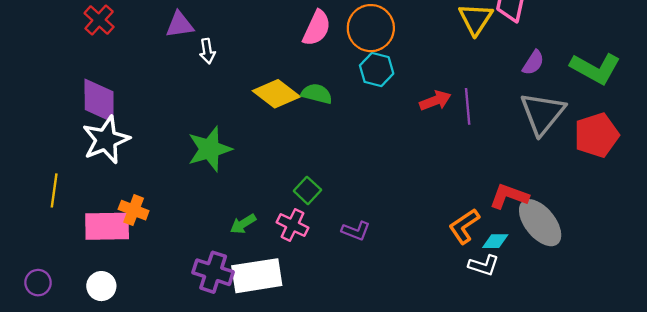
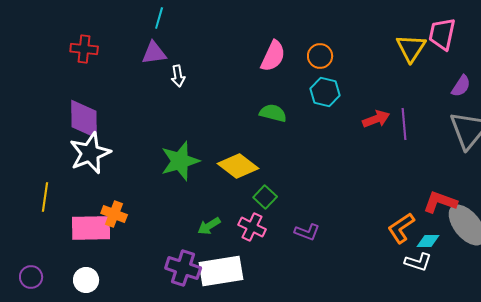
red cross: (99, 20) -> (84, 49), turned -36
orange circle: (371, 28) -> (320, 56), size x0.6
yellow diamond: (276, 94) -> (238, 166), moved

